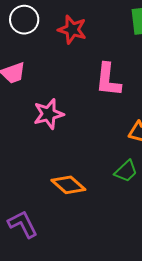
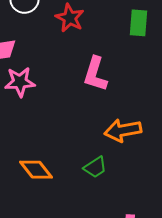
pink star: (49, 114) -> (20, 82), moved

